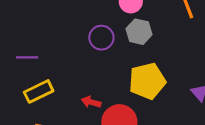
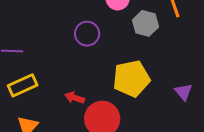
gray hexagon: (139, 32) -> (145, 23), moved

